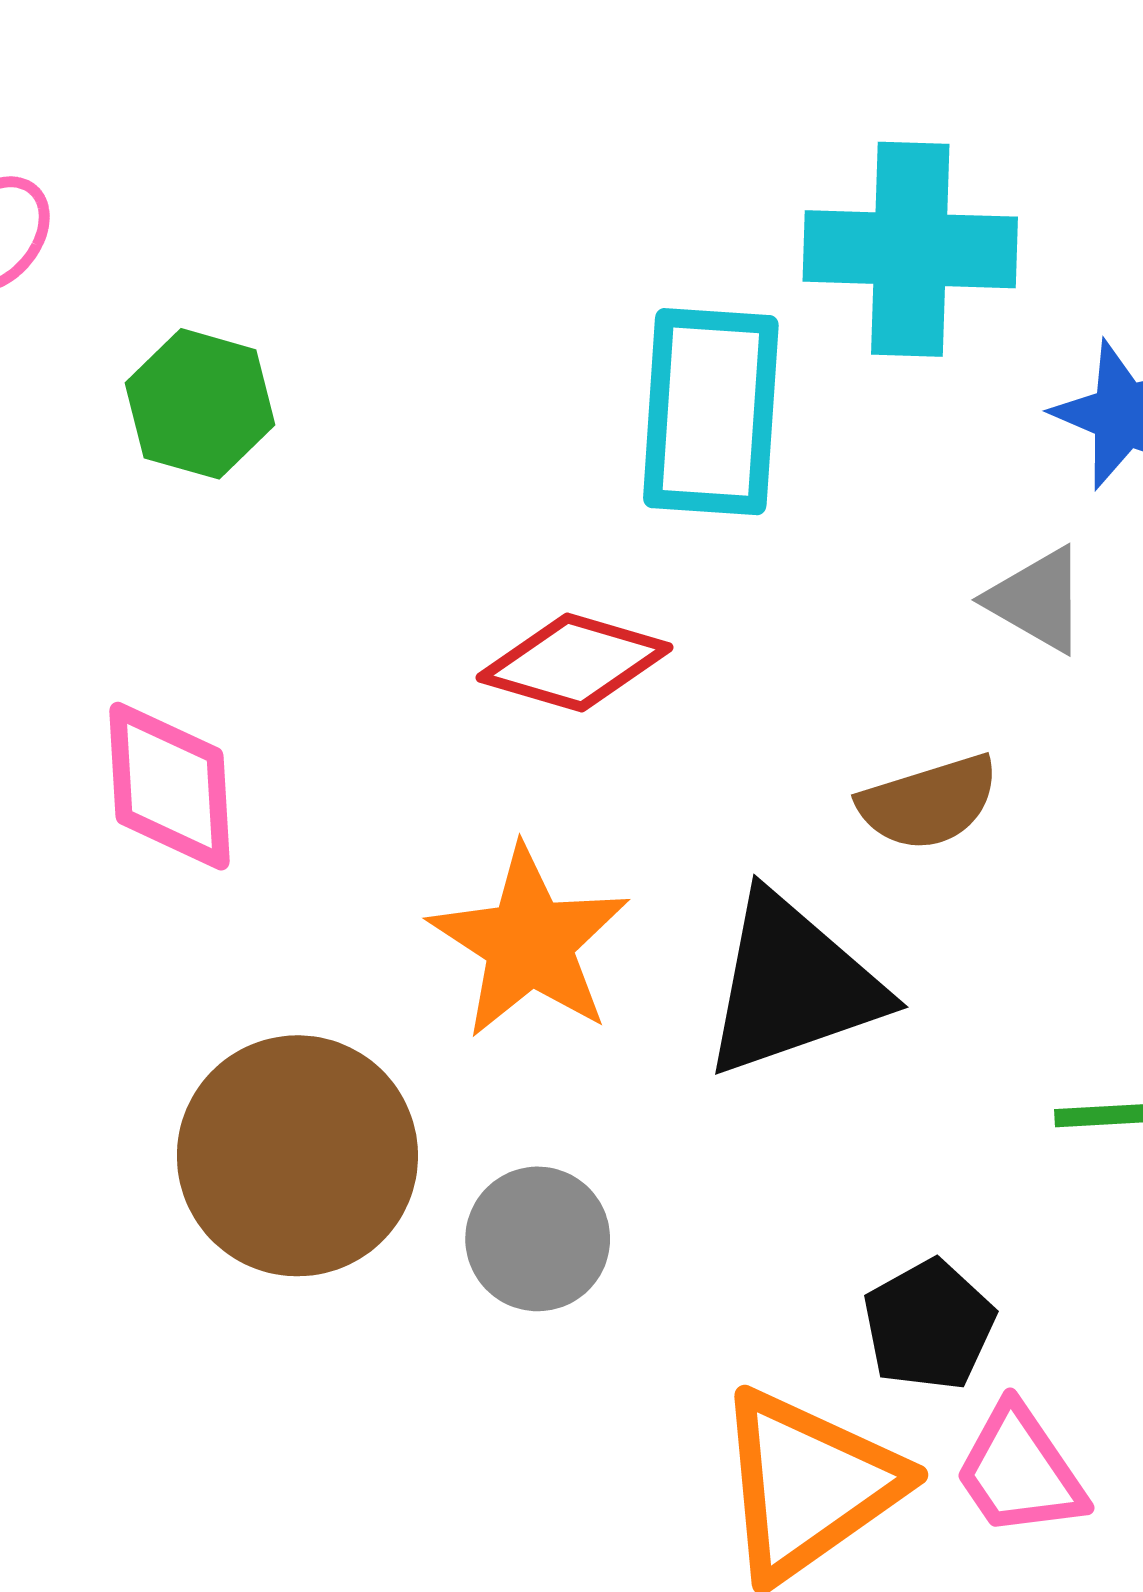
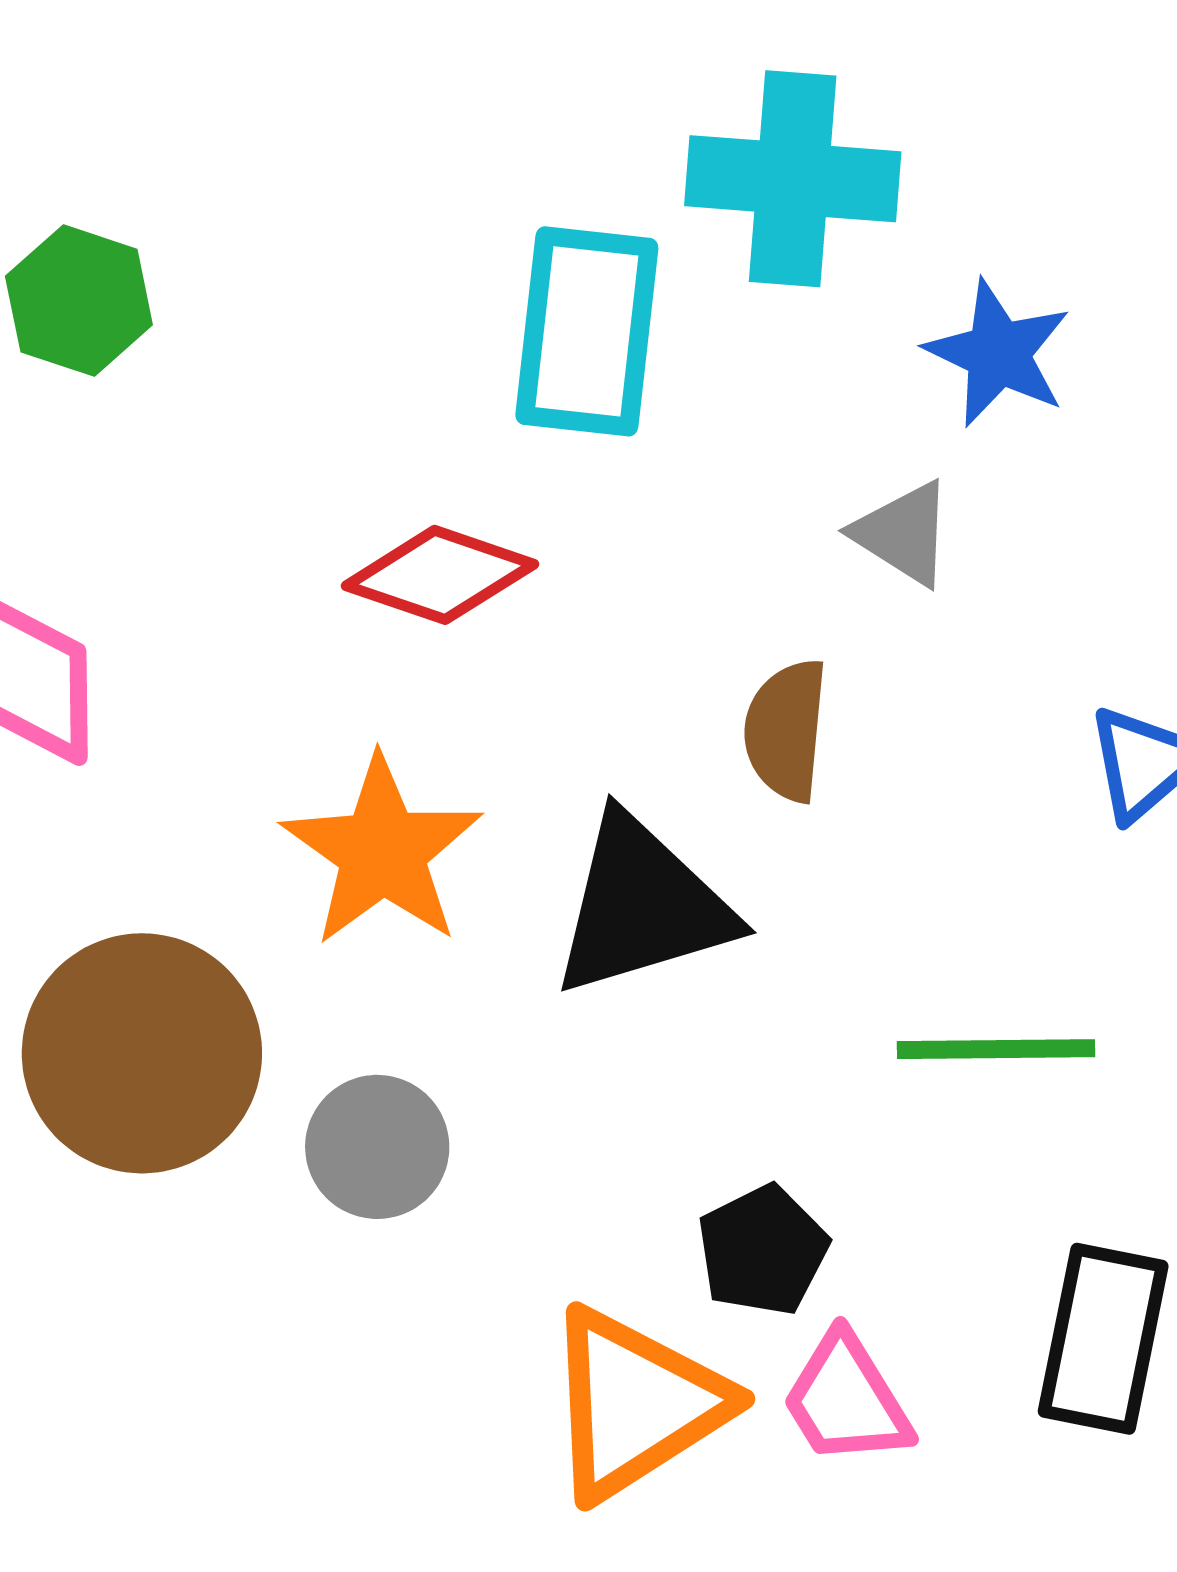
brown semicircle: (929, 802) -> (786, 730), turned 110

